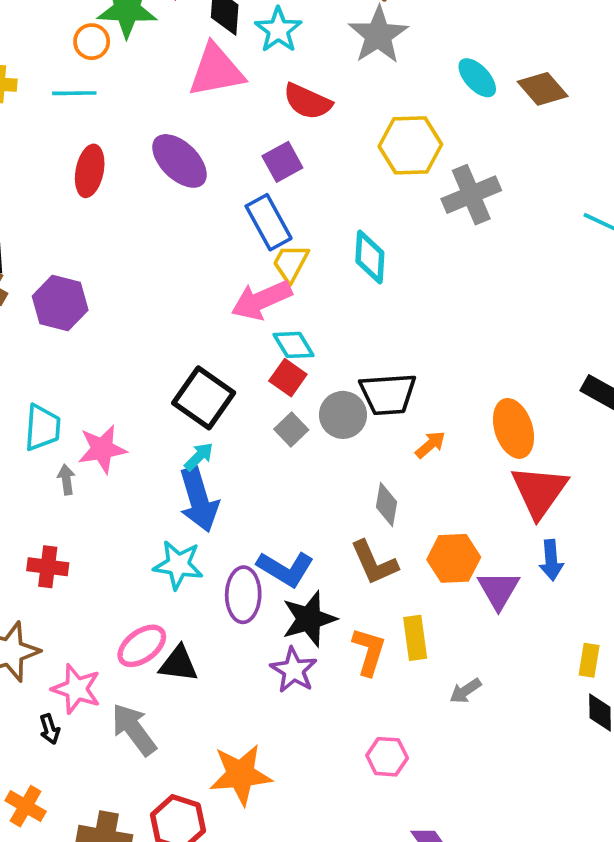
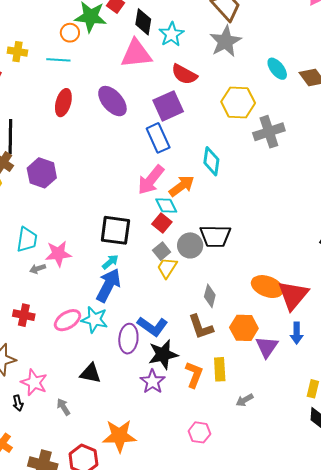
purple square: (282, 162) -> (168, 106), size x1.4
yellow trapezoid: (291, 263) -> (167, 268), moved
pink arrow: (261, 300) -> (151, 180), turned -32
black square: (204, 398) -> (115, 230), turned -32
orange ellipse: (513, 428) -> (267, 287), moved, turned -56
orange arrow: (430, 445) -> (182, 186), moved, size x1.5
gray arrow: (66, 480) -> (38, 269), turned -105
blue arrow: (199, 500) -> (108, 285), turned -140
pink ellipse: (142, 646) -> (67, 320), moved
gray arrow: (134, 729) -> (63, 407), size x0.6

